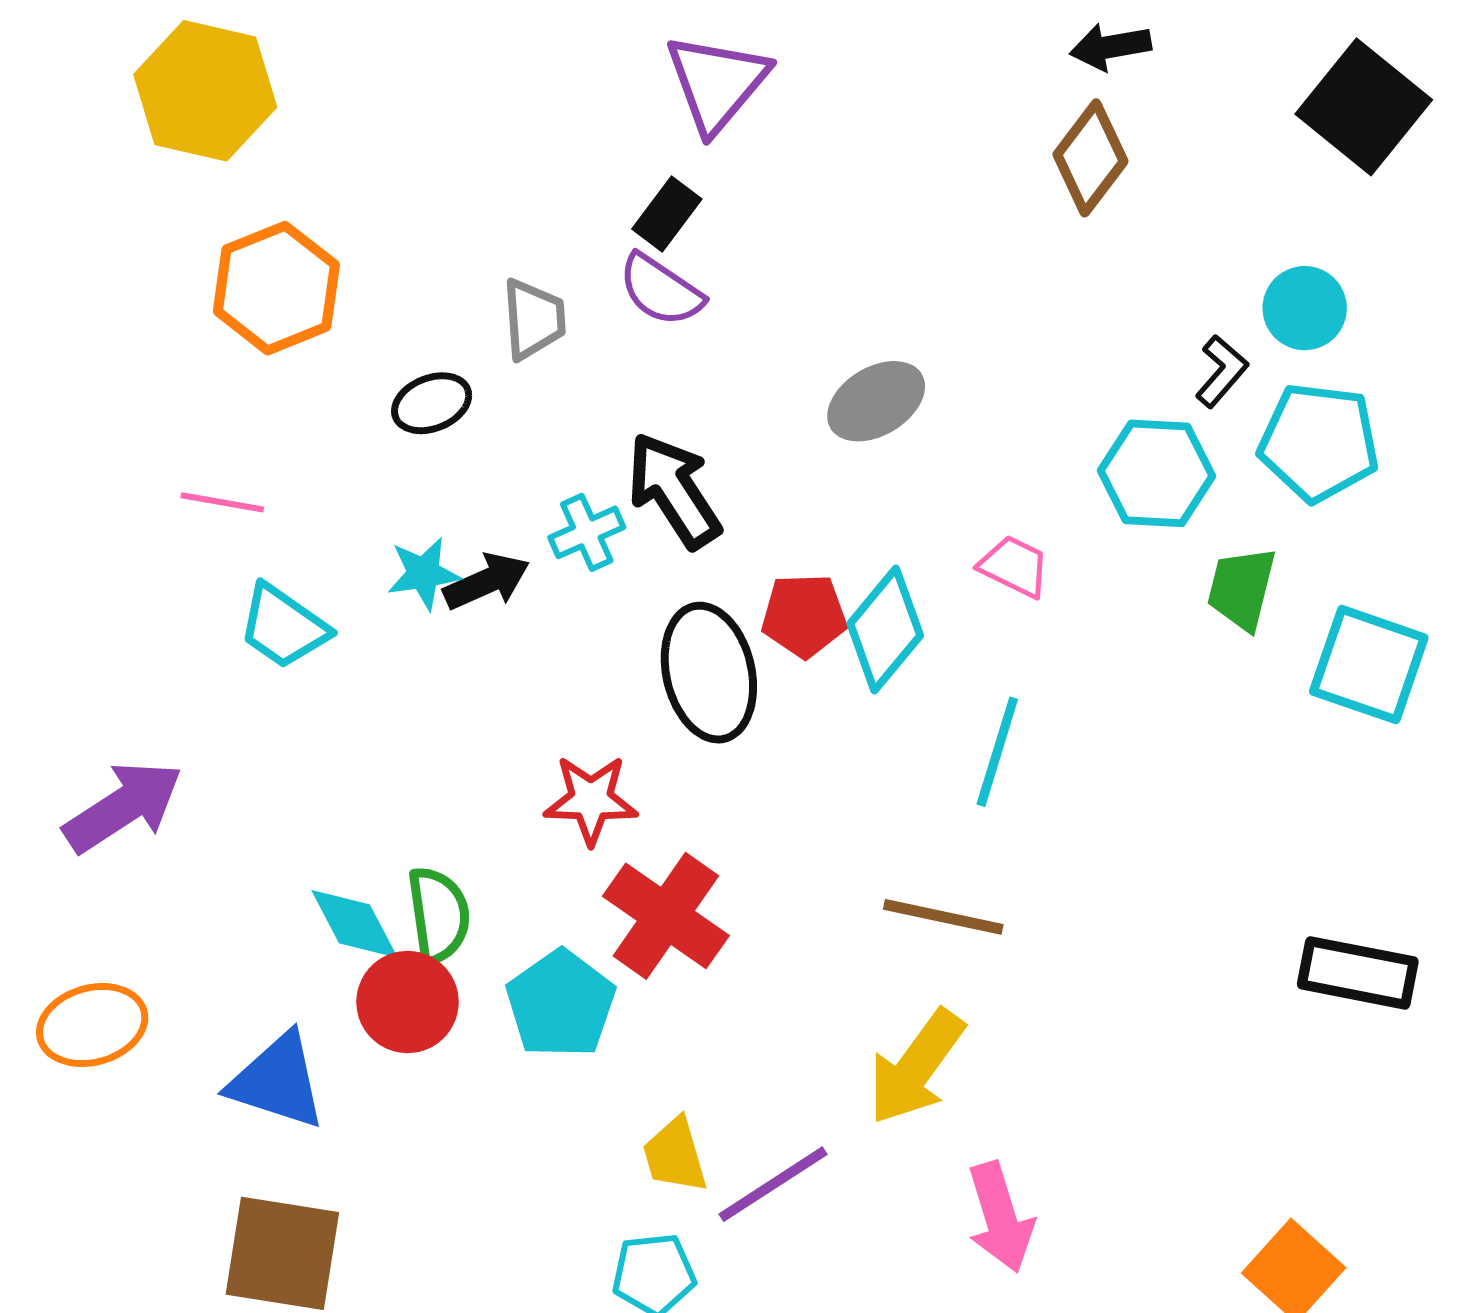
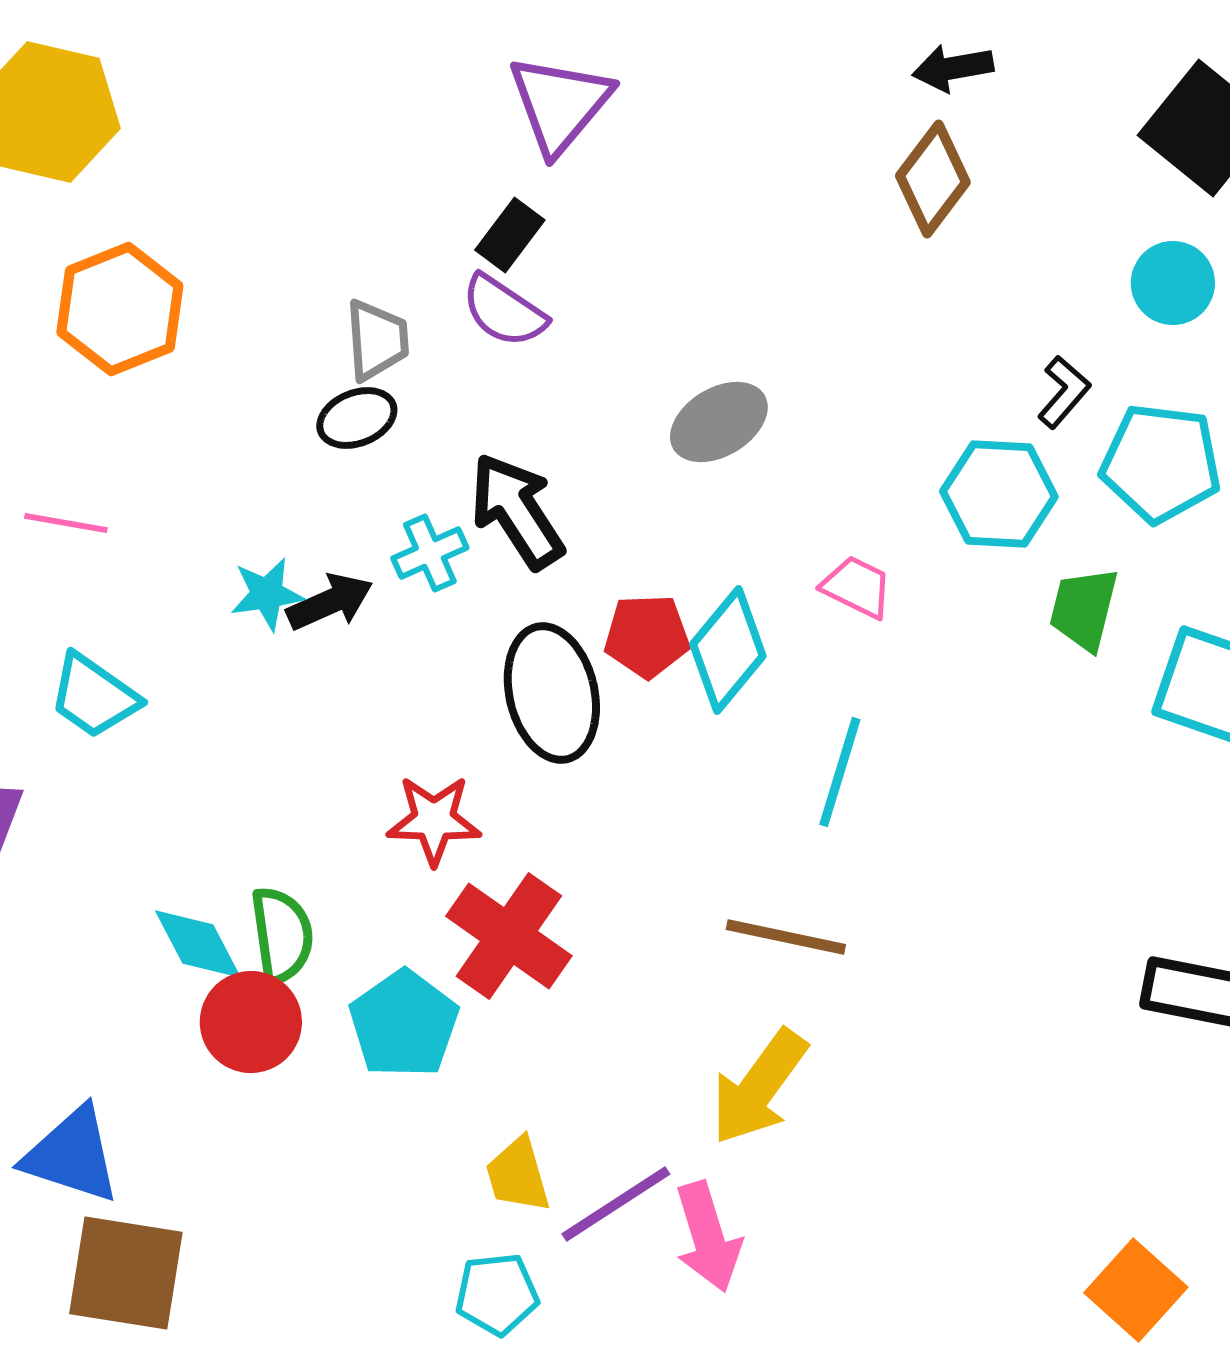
cyan circle: (1305, 308) -> (1173, 283), moved
black ellipse: (432, 403) -> (357, 418), moved
cyan trapezoid: (283, 627) -> (94, 696), moved
blue triangle: (277, 1081) -> (72, 1155), moved
pink arrow: (1000, 1217) -> (708, 1237), moved

